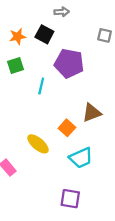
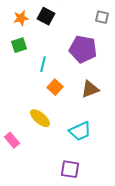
purple pentagon: (69, 63) -> (83, 49), moved
orange square: (67, 128) -> (55, 87), moved

